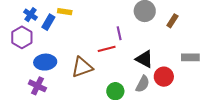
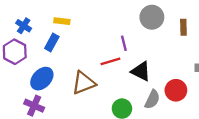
brown rectangle: (172, 21) -> (183, 27), turned -32
blue rectangle: (48, 22) -> (52, 43), moved
black triangle: (144, 59) -> (141, 71), moved
blue ellipse: (45, 62) -> (42, 79), turned -40

